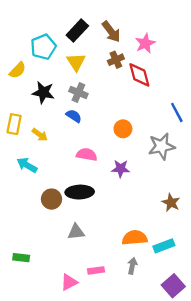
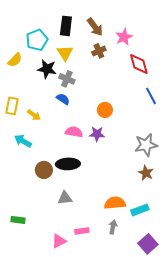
black rectangle: (77, 30) -> (66, 26), turned -36
red diamond: (139, 75) -> (139, 64), moved
black star: (43, 92) -> (47, 69), moved
gray star: (162, 146) -> (146, 145), moved
purple star: (121, 169) -> (97, 134), moved

